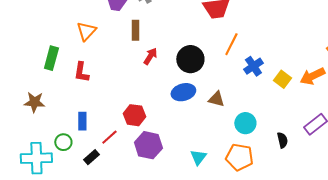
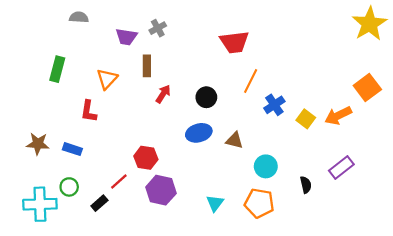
orange triangle: (86, 31) -> (107, 79), moved
green rectangle: (51, 58) -> (57, 69), moved
black circle: (190, 59) -> (206, 97), size x0.7
blue rectangle: (82, 121) -> (72, 149), moved, turned -72

